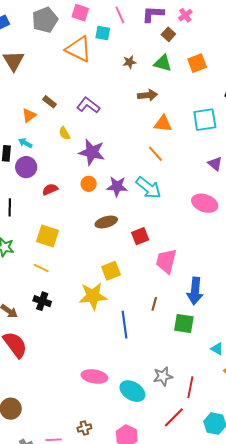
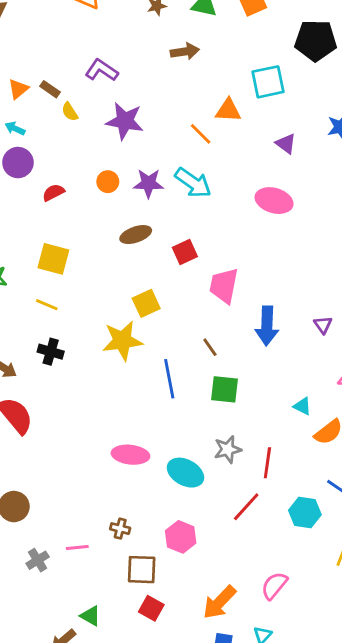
brown rectangle: (50, 102) -> (50, 89), moved
orange triangle: (163, 124) -> (228, 110), moved
purple star: (92, 152) -> (125, 121), moved
brown line: (154, 304) -> (210, 347), turned -48
green square: (184, 324) -> (224, 389), moved
brown cross: (84, 428) -> (120, 529), turned 32

